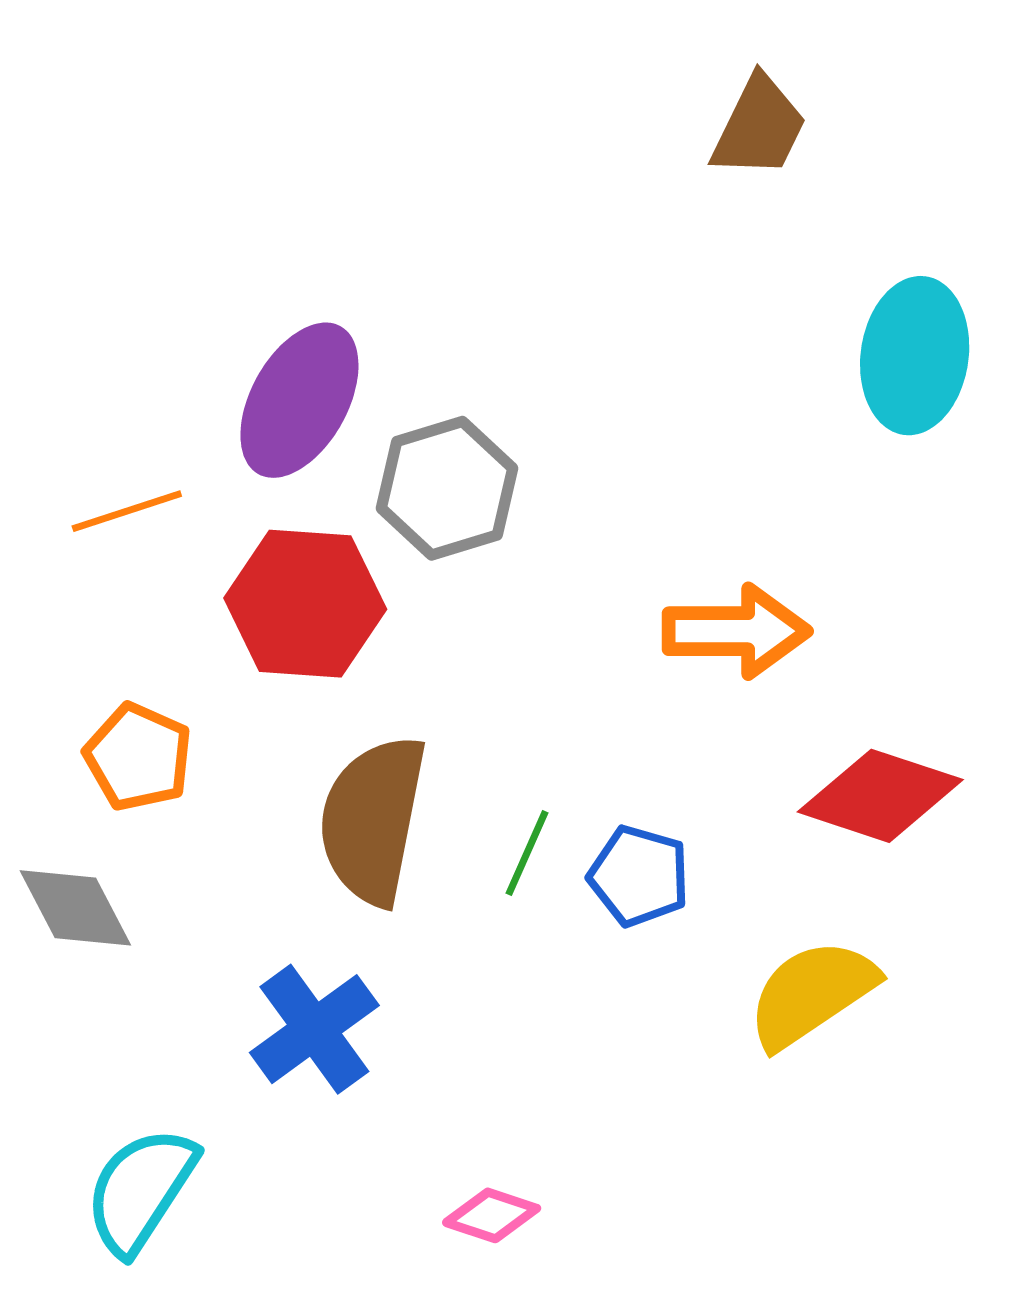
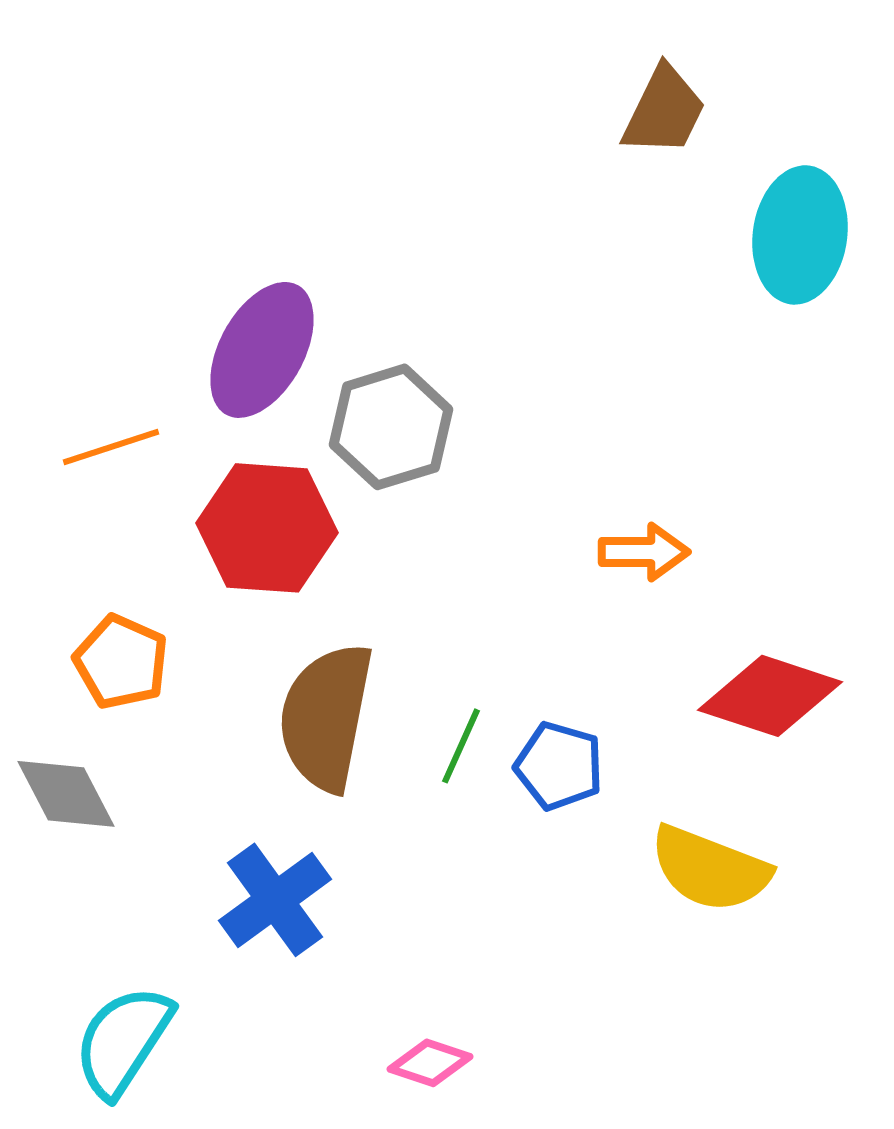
cyan ellipse: (915, 356) -> (800, 235), moved
orange arrow: (736, 631) -> (644, 552), size x0.7
yellow semicircle: (812, 994) -> (710, 869), turned -125

